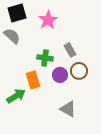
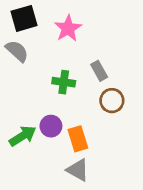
purple circle: (60, 75) -> (51, 126), moved
orange rectangle: (33, 80) -> (78, 139), moved
gray triangle: (68, 109) -> (78, 170), moved

